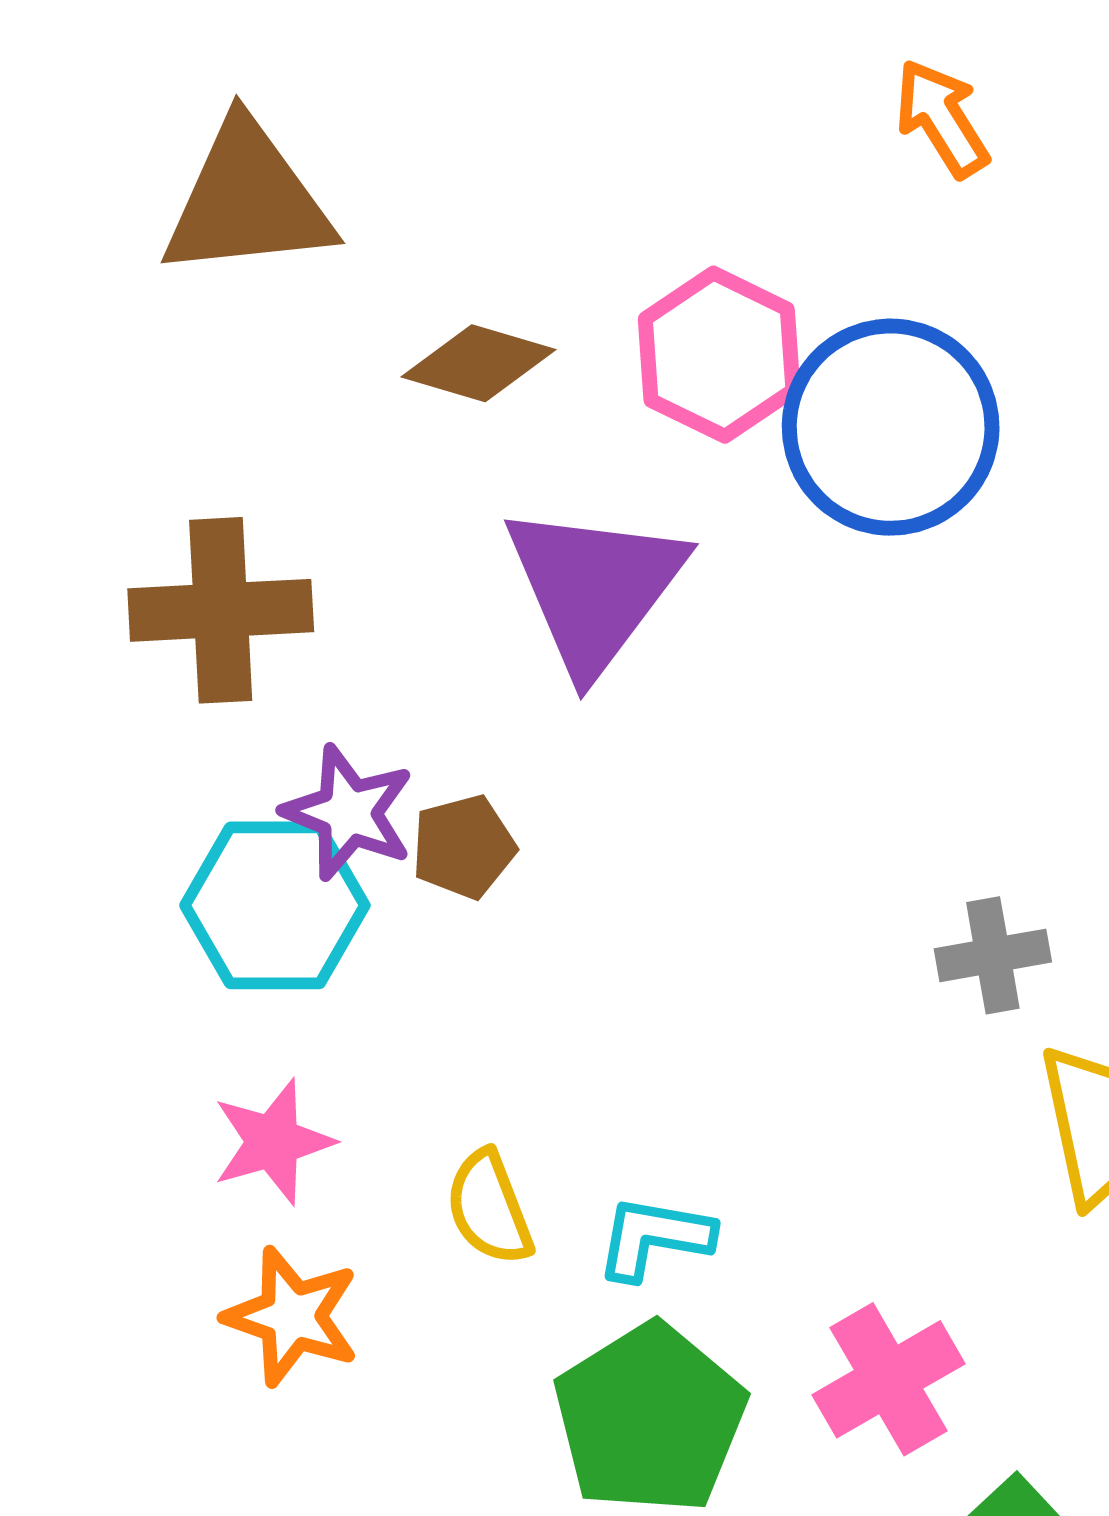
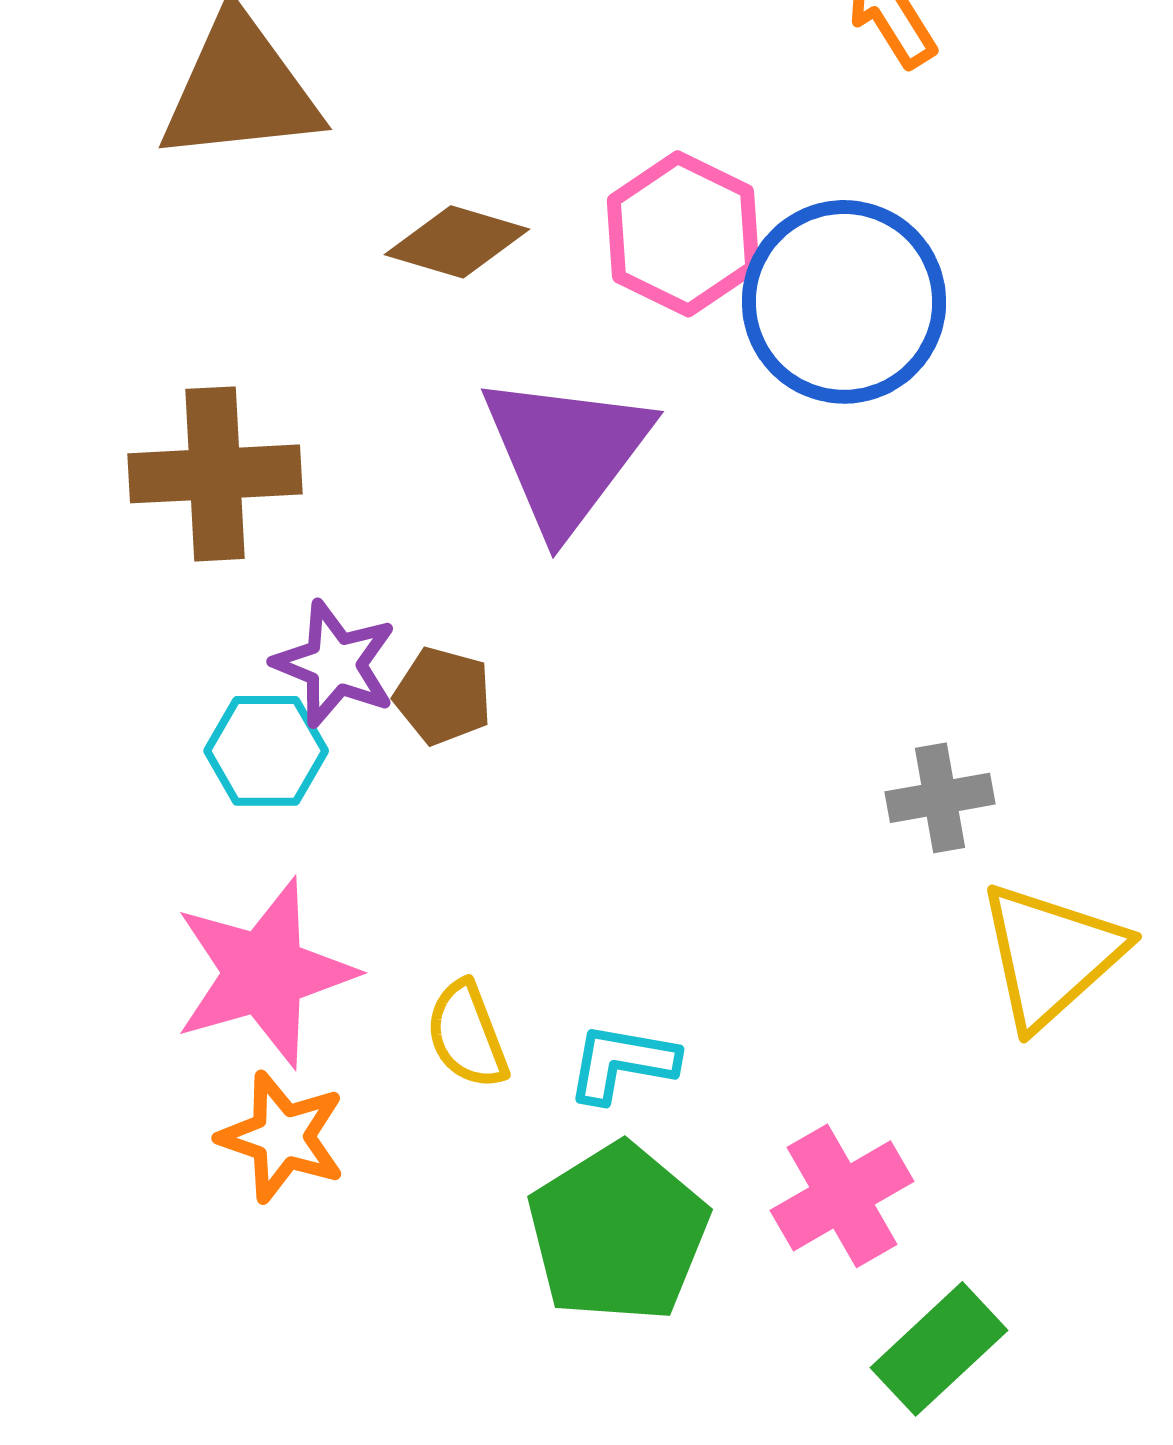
brown pentagon: (464, 847) -> (443, 696), turned 30
cyan hexagon: (275, 905) -> (266, 751), size x0.7
pink star: (273, 1142) -> (264, 973), size x1.6

